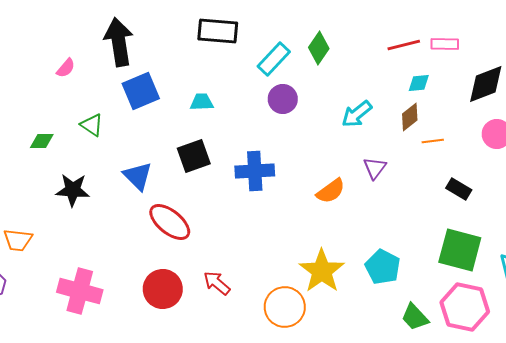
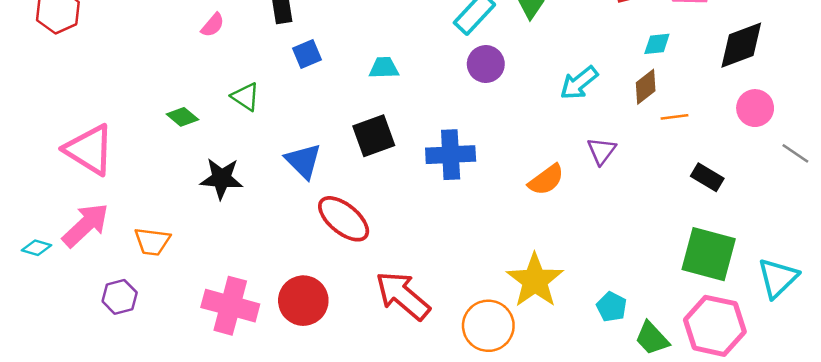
blue square: (141, 91) -> (307, 54), size x0.6
green diamond: (42, 141) -> (182, 117), turned 40
cyan pentagon: (383, 267) -> (612, 307), moved, size x0.7
red arrow: (217, 283) -> (403, 296), size x1.6
red circle: (163, 289) -> (303, 301), moved

